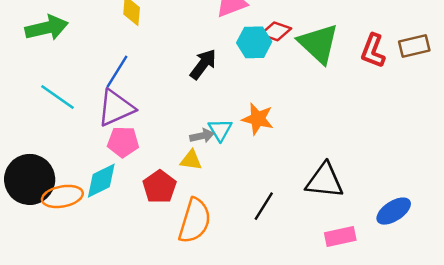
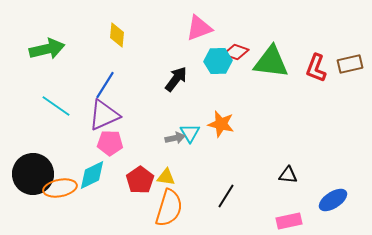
green triangle: (318, 44) -> (271, 62), turned -36
yellow triangle: (191, 160) -> (166, 177), moved
black triangle: (324, 181) -> (288, 175), moved, size x0.6

